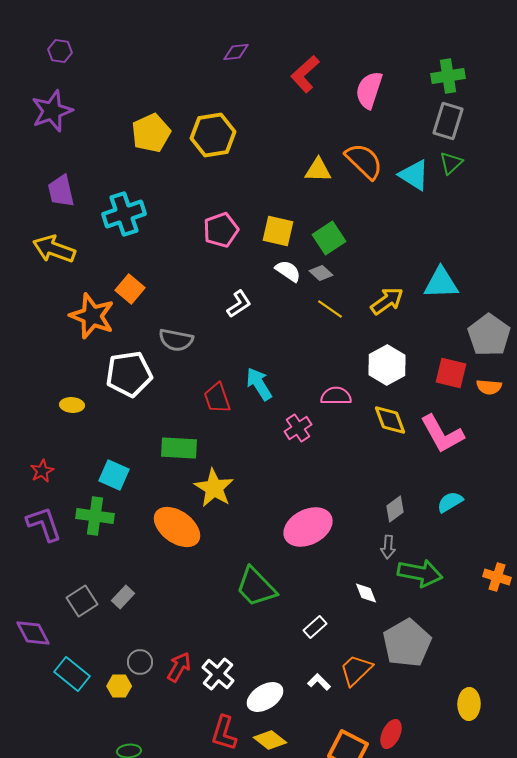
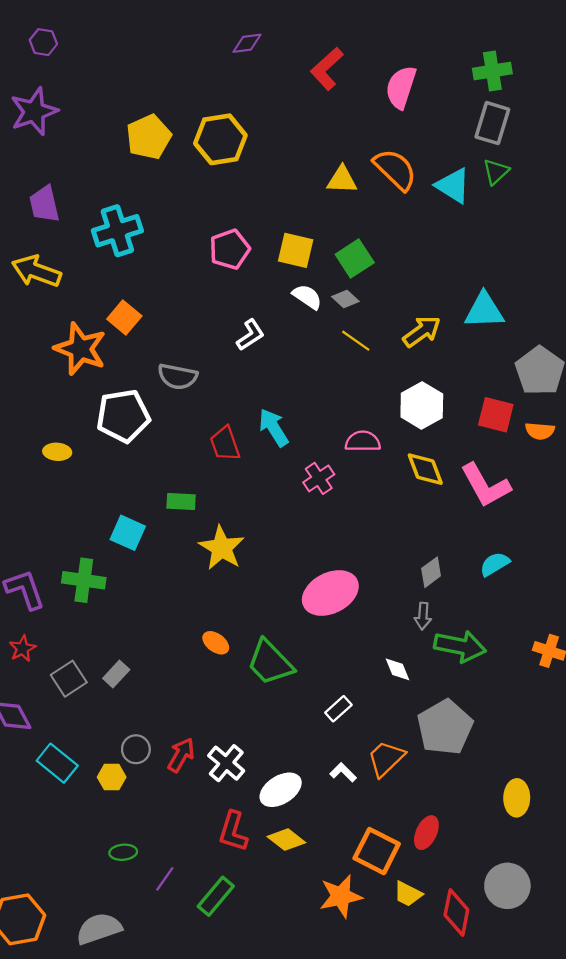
green rectangle: (179, 448) -> (181, 502), size x0.7
red star: (42, 471) -> (22, 649), moved
cyan square: (114, 475) -> (128, 533), moved
orange ellipse: (177, 527) -> (216, 643), moved, size x0.5

